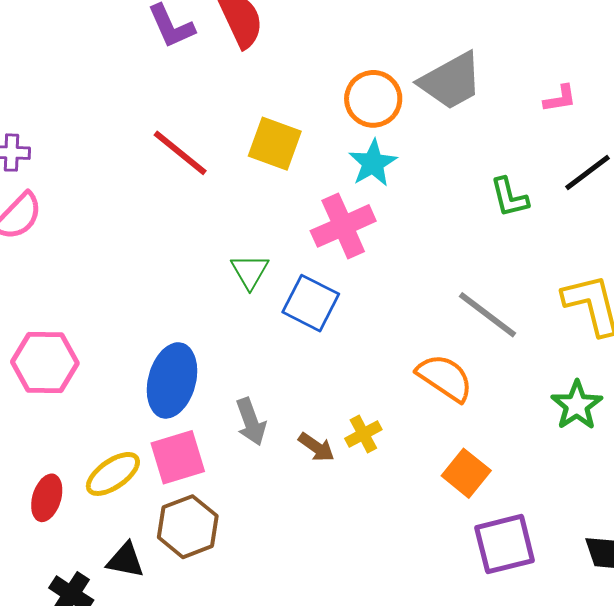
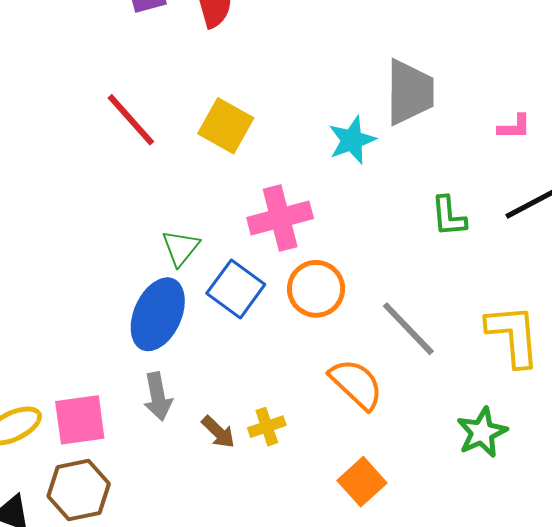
gray trapezoid: (451, 81) -> (410, 92), turned -70
orange circle: (373, 99) -> (316, 289), moved
cyan star: (373, 163) -> (352, 140), moved
blue ellipse: (172, 380) -> (158, 314), moved

